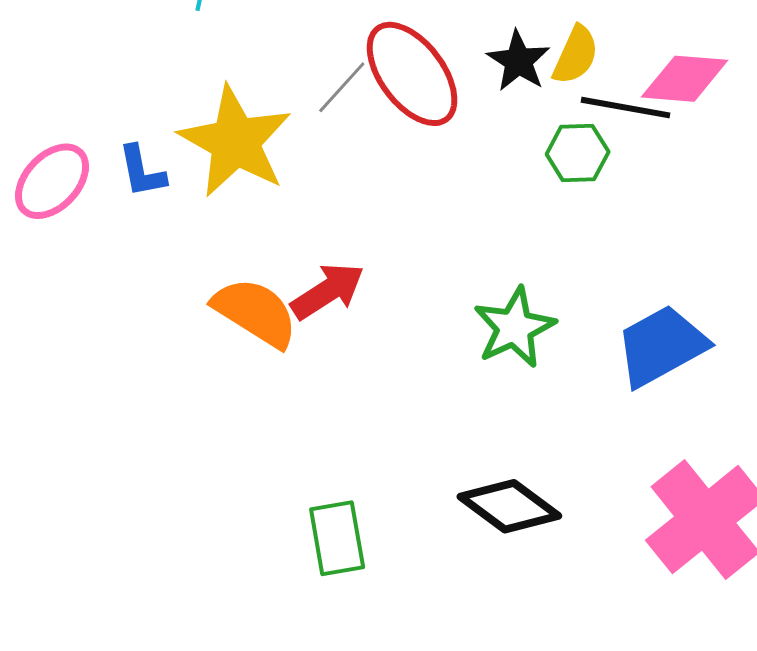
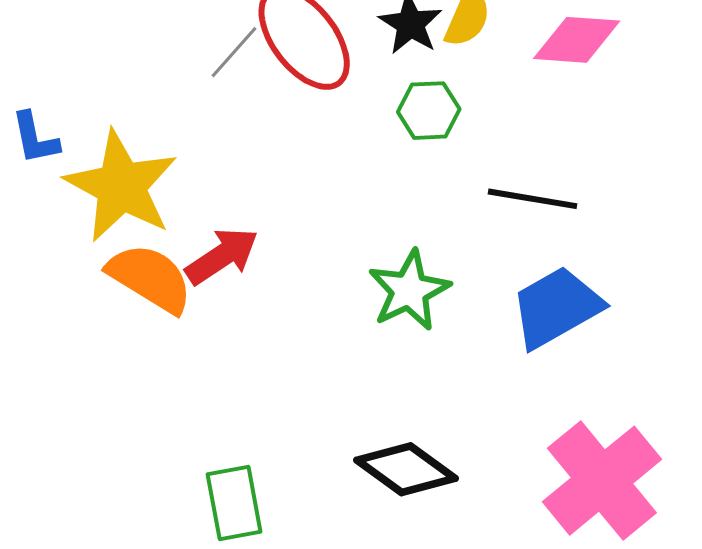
black line: (626, 108) -> (532, 199), moved
yellow star: (235, 142) -> (121, 186), moved
green hexagon: (578, 153) -> (429, 111), moved

